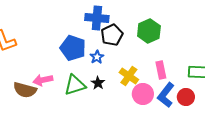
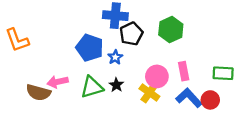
yellow cross: (129, 76) -> (149, 92), moved
pink circle: (143, 94) -> (157, 76), moved
blue L-shape: (166, 95) -> (189, 98), turned 100

